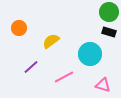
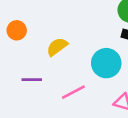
purple line: (31, 67) -> (32, 80), turned 42

